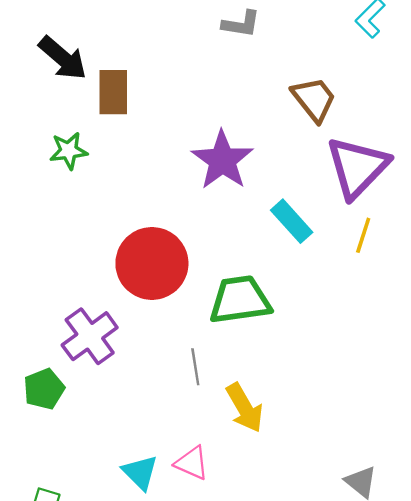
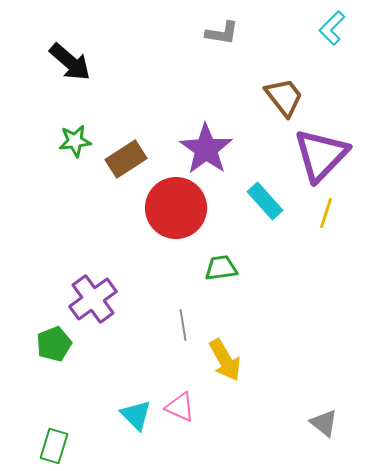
brown rectangle: (113, 92) -> (126, 159), moved, turned 57
red circle: (152, 263) -> (176, 208), moved
green trapezoid: (240, 300) -> (221, 268), size x0.6

